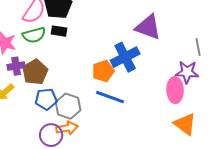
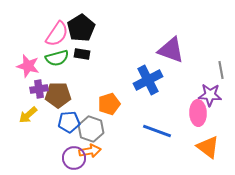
orange pentagon: (103, 71) -> (109, 104), moved
brown pentagon: (35, 72) -> (58, 95), turned 30
blue line: (110, 97) -> (157, 131), moved

